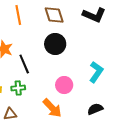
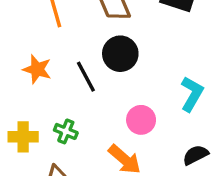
black line: (24, 64) -> (86, 77), moved
green cross: (18, 88) -> (66, 131), turned 32

